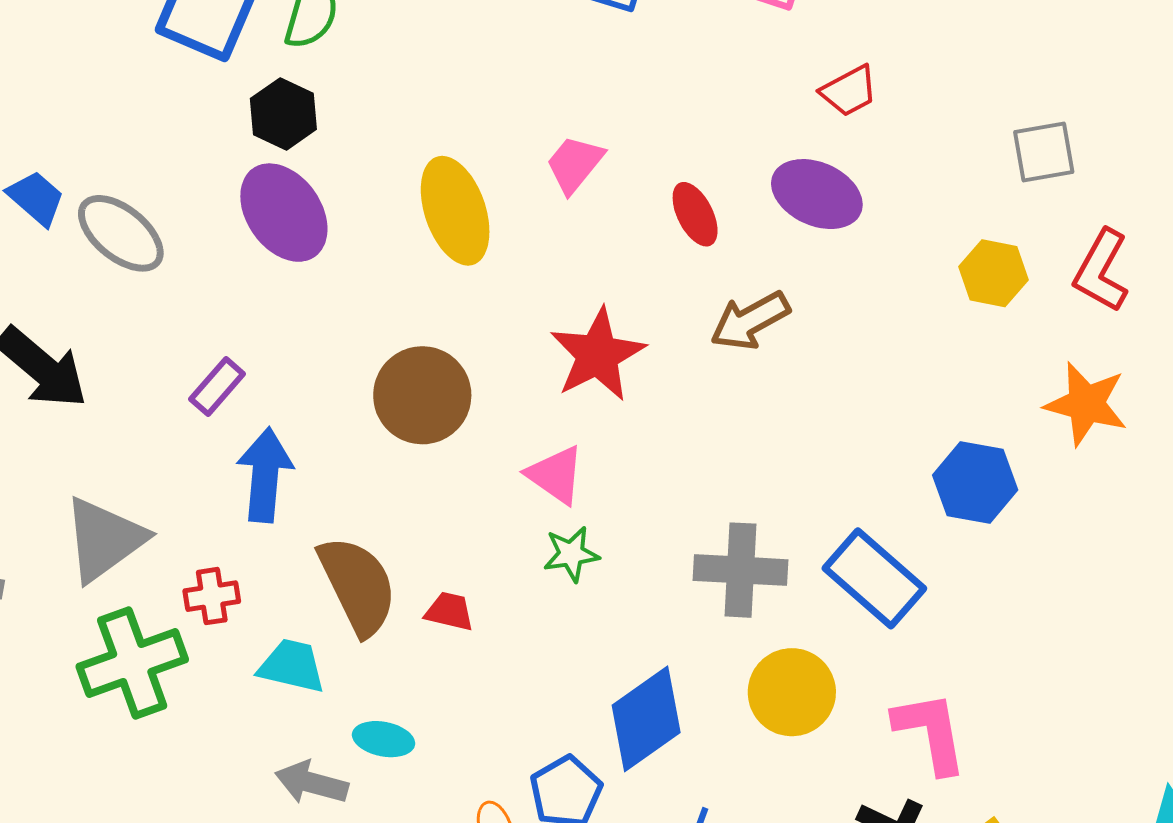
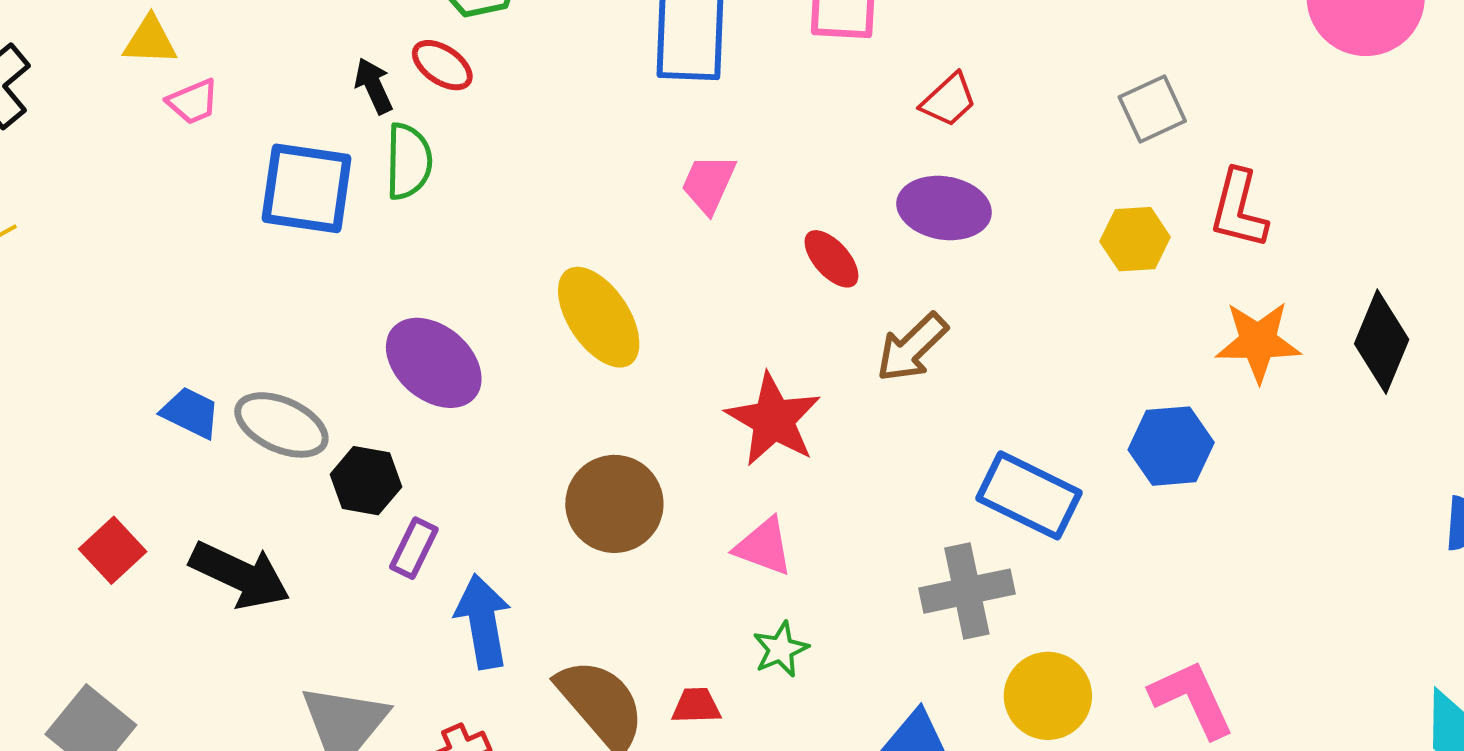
black hexagon: (283, 114) -> (366, 481), moved
pink trapezoid: (575, 164) -> (709, 184), moved
green star: (571, 554) -> (781, 649), moved
blue rectangle: (874, 578) -> (1029, 495), moved

